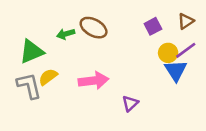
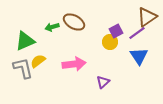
brown triangle: (186, 21) -> (147, 17), size x1.5
purple square: (153, 26) -> (116, 31), moved
purple line: (186, 50) -> (137, 33), moved
yellow circle: (168, 53) -> (110, 42), moved

